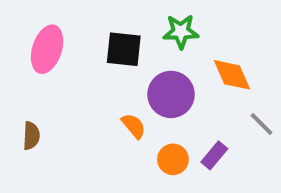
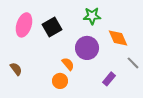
black square: (124, 49) -> (52, 27), moved, turned -36
brown semicircle: (31, 136) -> (16, 69), turned -40
orange circle: (173, 159) -> (60, 81), moved

